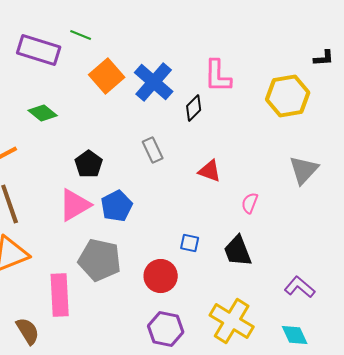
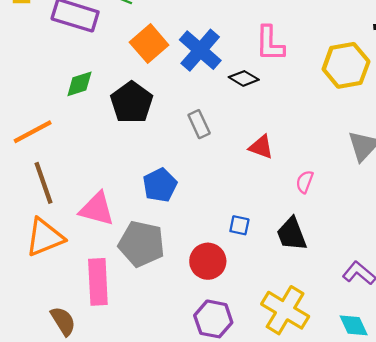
black diamond: (194, 108) -> (244, 78), turned 76
green diamond: (43, 113) -> (79, 84), turned -56
black pentagon: (89, 164) -> (132, 102), moved, size x1.4
pink triangle: (75, 205) -> (97, 209), moved, turned 45

